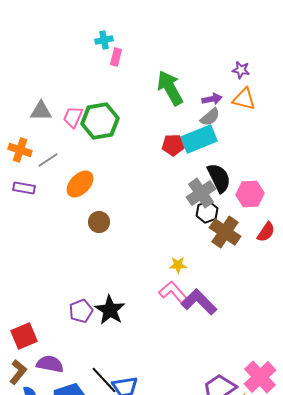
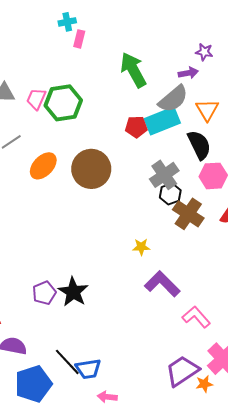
purple arrow: (212, 99) -> (188, 73), moved
orange triangle: (244, 99) -> (207, 110), moved, turned 45
gray semicircle: (210, 117) -> (173, 99), size x1.5
black semicircle: (219, 178) -> (199, 145), moved
brown circle: (99, 222) -> (91, 169), moved, size x1.8
pink L-shape: (173, 292) -> (196, 317), moved

